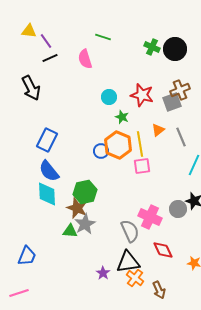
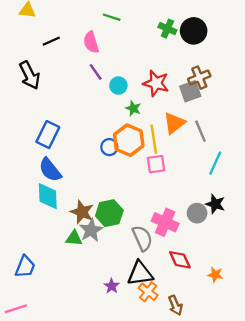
purple line: (46, 41) -> (96, 72), moved
orange triangle: (158, 130) -> (174, 123), size x1.5
green hexagon: (85, 192) -> (109, 213), moved

